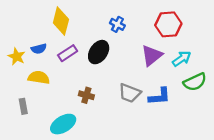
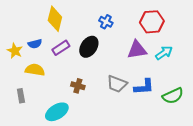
purple triangle: (152, 55) -> (137, 50), turned 30
green semicircle: (195, 82) -> (173, 96), moved

